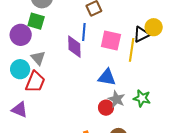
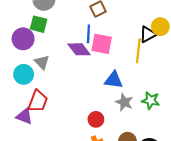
pink square: (111, 41) -> (102, 44), moved
purple diamond: (74, 47) -> (79, 49), turned -35
red trapezoid: (35, 82) -> (38, 101), moved
red circle: (106, 108) -> (96, 119), moved

